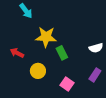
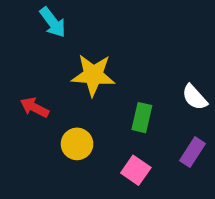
white semicircle: (96, 48) -> (195, 97), turned 64
green rectangle: (62, 53) -> (142, 118), moved, turned 40

